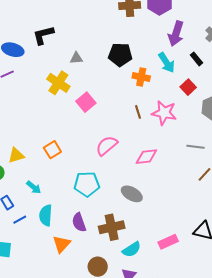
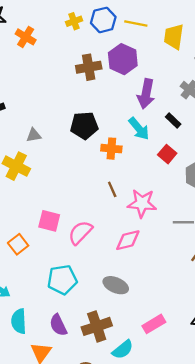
pink square: (86, 102) -> (49, 221), moved, turned -30
pink star: (164, 113) -> (142, 203), moved
pink rectangle: (168, 242) -> (154, 324), moved

